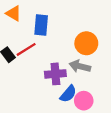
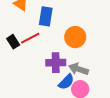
orange circle: (86, 43) -> (75, 37), moved
gray arrow: (80, 66) -> (79, 69), moved

